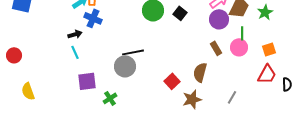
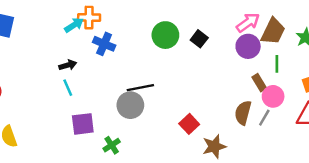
blue cross: (93, 18) -> (104, 44), moved
pink circle: (239, 47) -> (273, 96), moved
brown rectangle: (216, 48) -> (259, 83), moved
brown semicircle: (200, 72) -> (243, 113), moved
gray line: (232, 97) -> (264, 118), moved

